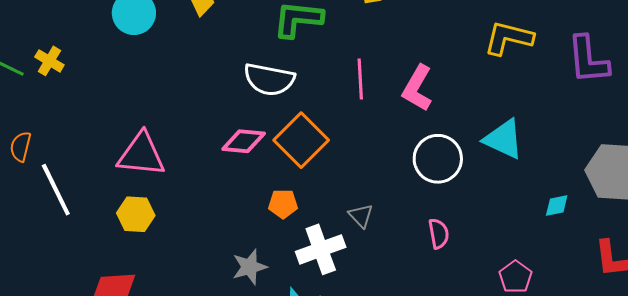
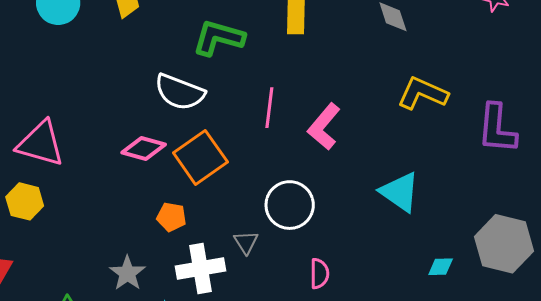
white circle: (438, 159) -> (290, 205), moved
gray star: (250, 267) -> (127, 273), turned -30

